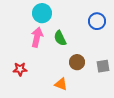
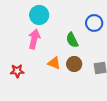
green semicircle: (60, 38) -> (72, 40), moved
orange triangle: (61, 84) -> (54, 63), moved

